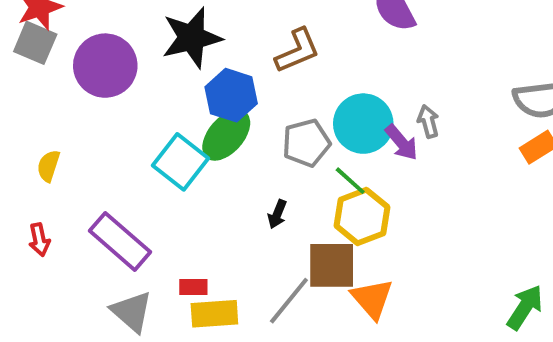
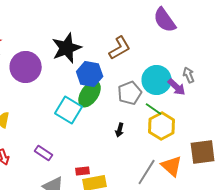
purple rectangle: (120, 241) -> (44, 153), size x0.6
brown square: (332, 265) -> (203, 152), moved
gray line: (289, 301) -> (147, 172), moved

